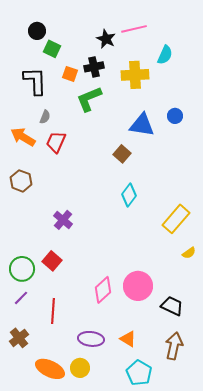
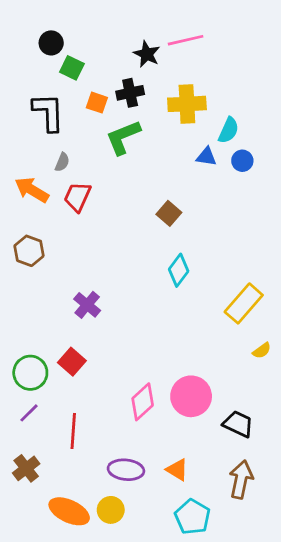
cyan semicircle: (165, 55) -> (228, 130), moved
blue triangle: (142, 125) -> (206, 157), moved, size x0.6

